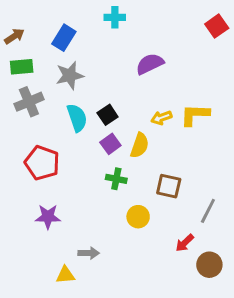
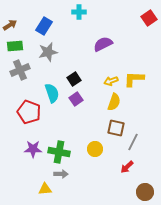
cyan semicircle: (77, 118) -> (52, 93), moved
yellow semicircle: (140, 145) -> (114, 102), moved
green cross: (116, 179) -> (59, 152), moved, size x1.5
gray line: (208, 211) -> (133, 142), moved
brown circle: (209, 265) -> (145, 192), moved

